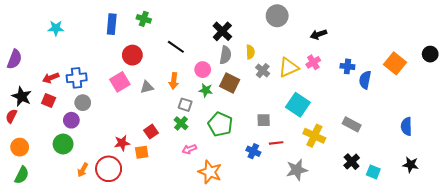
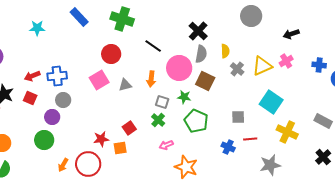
green cross: (144, 19) -> (122, 19), size x1.6
blue rectangle: (112, 24) -> (79, 17), moved, turned -48
pink circle: (203, 70) -> (179, 68), size x1.6
green star: (206, 90) -> (184, 97), moved

